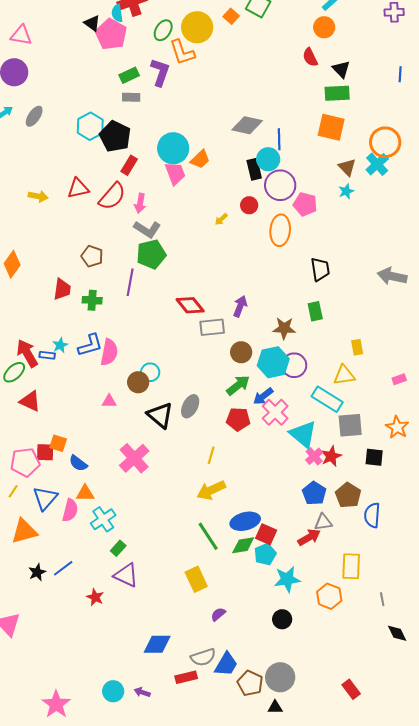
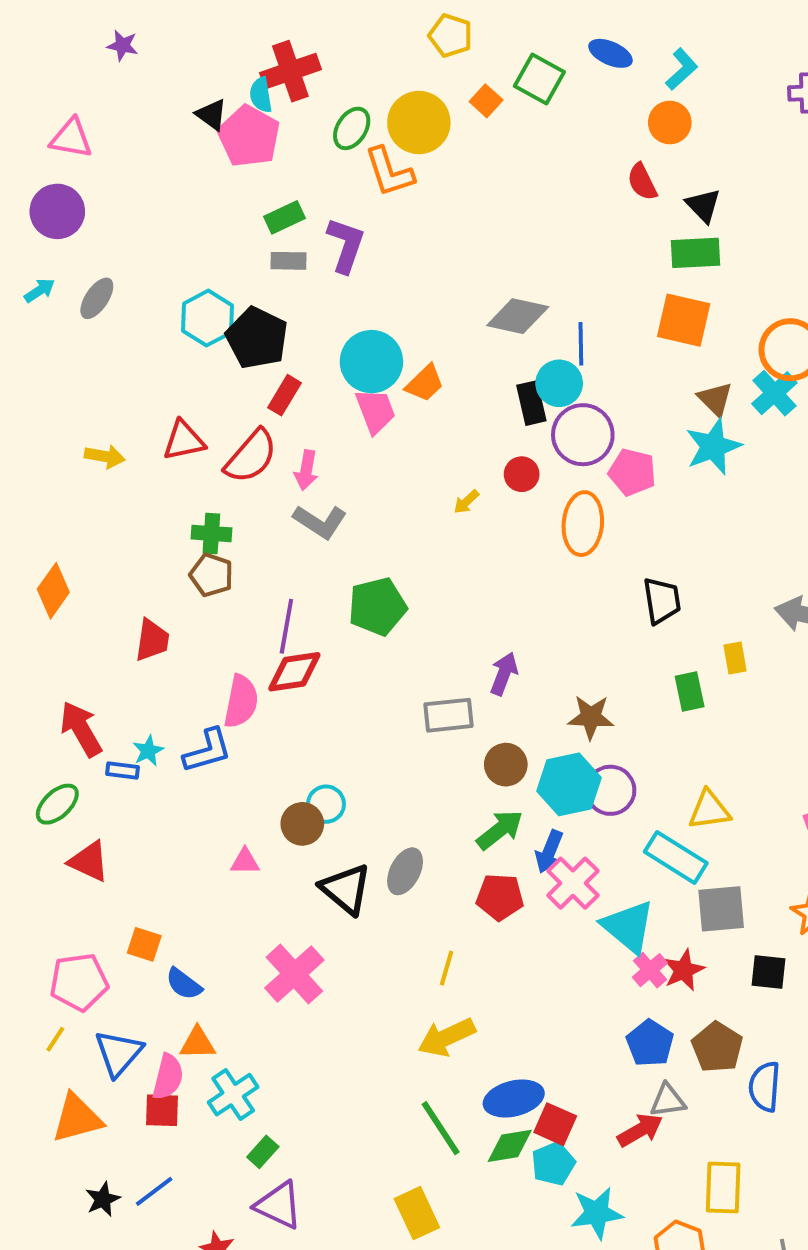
purple L-shape: (160, 72) -> (346, 245), moved
cyan star: (346, 191) -> (713, 447), size x1.8
green pentagon: (151, 254) -> (377, 607), moved
green cross: (92, 300) -> (211, 533), moved
red diamond: (190, 305) -> (294, 672), moved, turned -60
green rectangle: (315, 311) -> (690, 692), moved
yellow rectangle: (357, 347) -> (735, 658), moved
pink semicircle: (109, 352) -> (241, 701), moved
red arrow: (27, 353) -> (81, 729), moved
blue arrow: (263, 396) -> (549, 852), turned -30
red square: (45, 452) -> (162, 1110), moved

